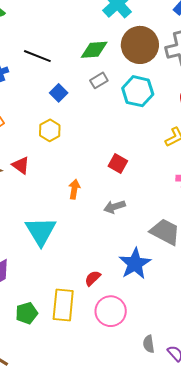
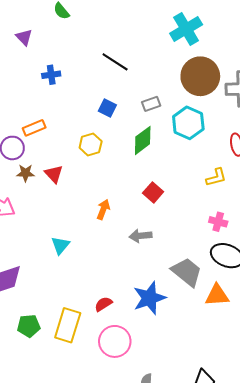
green diamond: (94, 50) -> (143, 140), moved, turned -44
black line: (37, 56) -> (115, 62), moved
blue square: (59, 93) -> (107, 108), turned -30
cyan triangle: (41, 231) -> (60, 245), size x0.6

